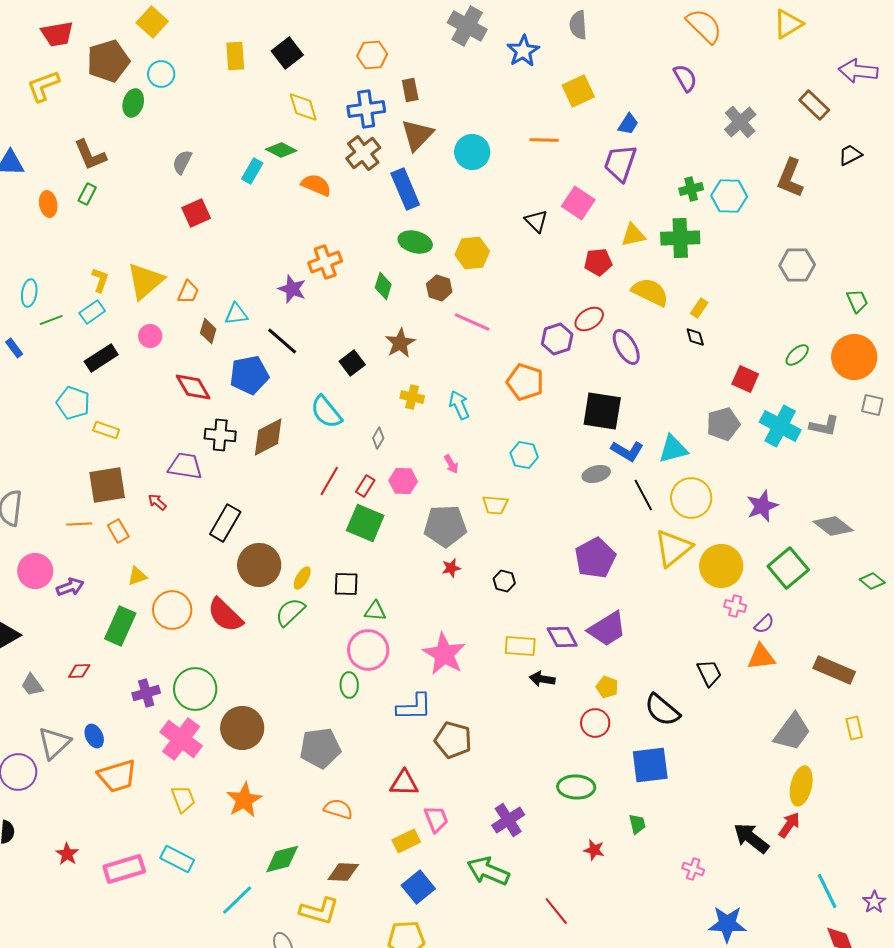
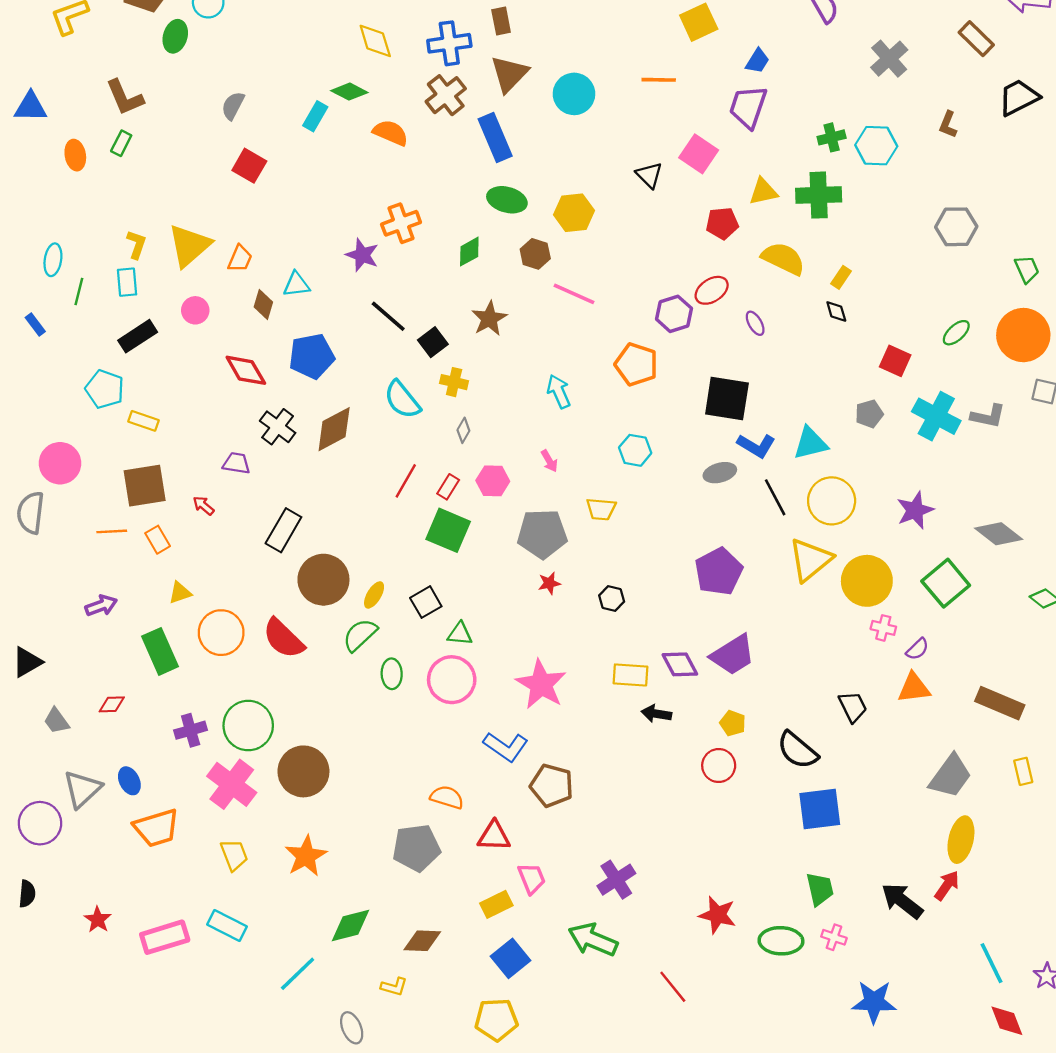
black trapezoid: (850, 155) -> (1019, 97), size x1.5
brown L-shape: (790, 178) -> (948, 124), size x0.6
red square: (196, 213) -> (249, 166), turned -36
green diamond: (383, 286) -> (469, 252), turned 44
cyan rectangle: (92, 312) -> (127, 282), turned -60
green line: (51, 320) -> (79, 292), turned -55
black line: (282, 341) -> (388, 316), moved
purple ellipse: (626, 347) -> (755, 323), size x0.6
yellow cross: (412, 397) -> (454, 382), moved
gray pentagon: (723, 424) -> (869, 414), size x0.7
black cross: (220, 435) -> (278, 427), turned 32
purple trapezoid: (185, 466) -> (236, 463), size x0.7
pink circle: (35, 571) -> (60, 463), moved
black square: (346, 584) -> (426, 602), turned -32
green rectangle: (120, 626) -> (160, 651), turned -48
green ellipse: (349, 685) -> (392, 674), moved
blue L-shape: (414, 707) -> (506, 747), turned 36
gray pentagon: (320, 748) -> (416, 848), moved
blue square: (650, 765) -> (820, 809), moved
green ellipse: (576, 787) -> (781, 941), moved
orange semicircle: (338, 809) -> (447, 797), moved
green trapezoid: (637, 824) -> (820, 889), moved, size x1.4
red star: (594, 850) -> (717, 915), size x1.5
yellow L-shape: (319, 911) -> (394, 987), size x0.6

